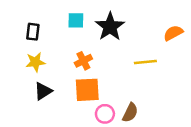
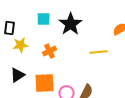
yellow star: (35, 62) -> (21, 45), moved
orange square: (87, 90) -> (45, 83), moved

